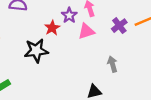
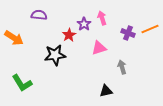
purple cross: (119, 26) -> (128, 33), turned -32
pink triangle: (86, 31) -> (99, 48), moved

